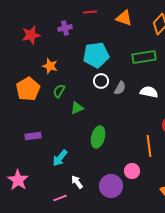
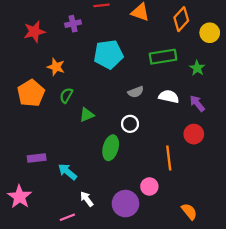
white circle: (101, 81) -> (130, 124), moved
gray semicircle: (120, 88) -> (136, 92), turned 40
purple rectangle: (33, 136) -> (37, 158), moved
cyan arrow: (60, 158) -> (67, 172), turned 90

